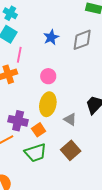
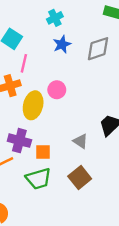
cyan cross: (10, 13) -> (55, 18), moved, turned 32
yellow ellipse: (48, 104) -> (33, 105), moved
orange square: (39, 130) -> (43, 152), turned 32

